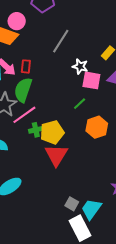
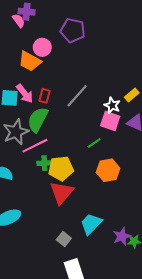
gray line: (61, 41) -> (77, 96), moved
white star: (80, 66) -> (112, 105), moved
gray square: (72, 204) -> (64, 239), moved
cyan trapezoid: (91, 209) -> (91, 224), moved

